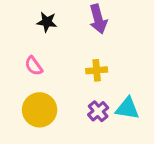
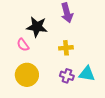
black star: (47, 22) -> (37, 27), moved, size x1.5
purple cross: (98, 111) -> (67, 76), turned -32

